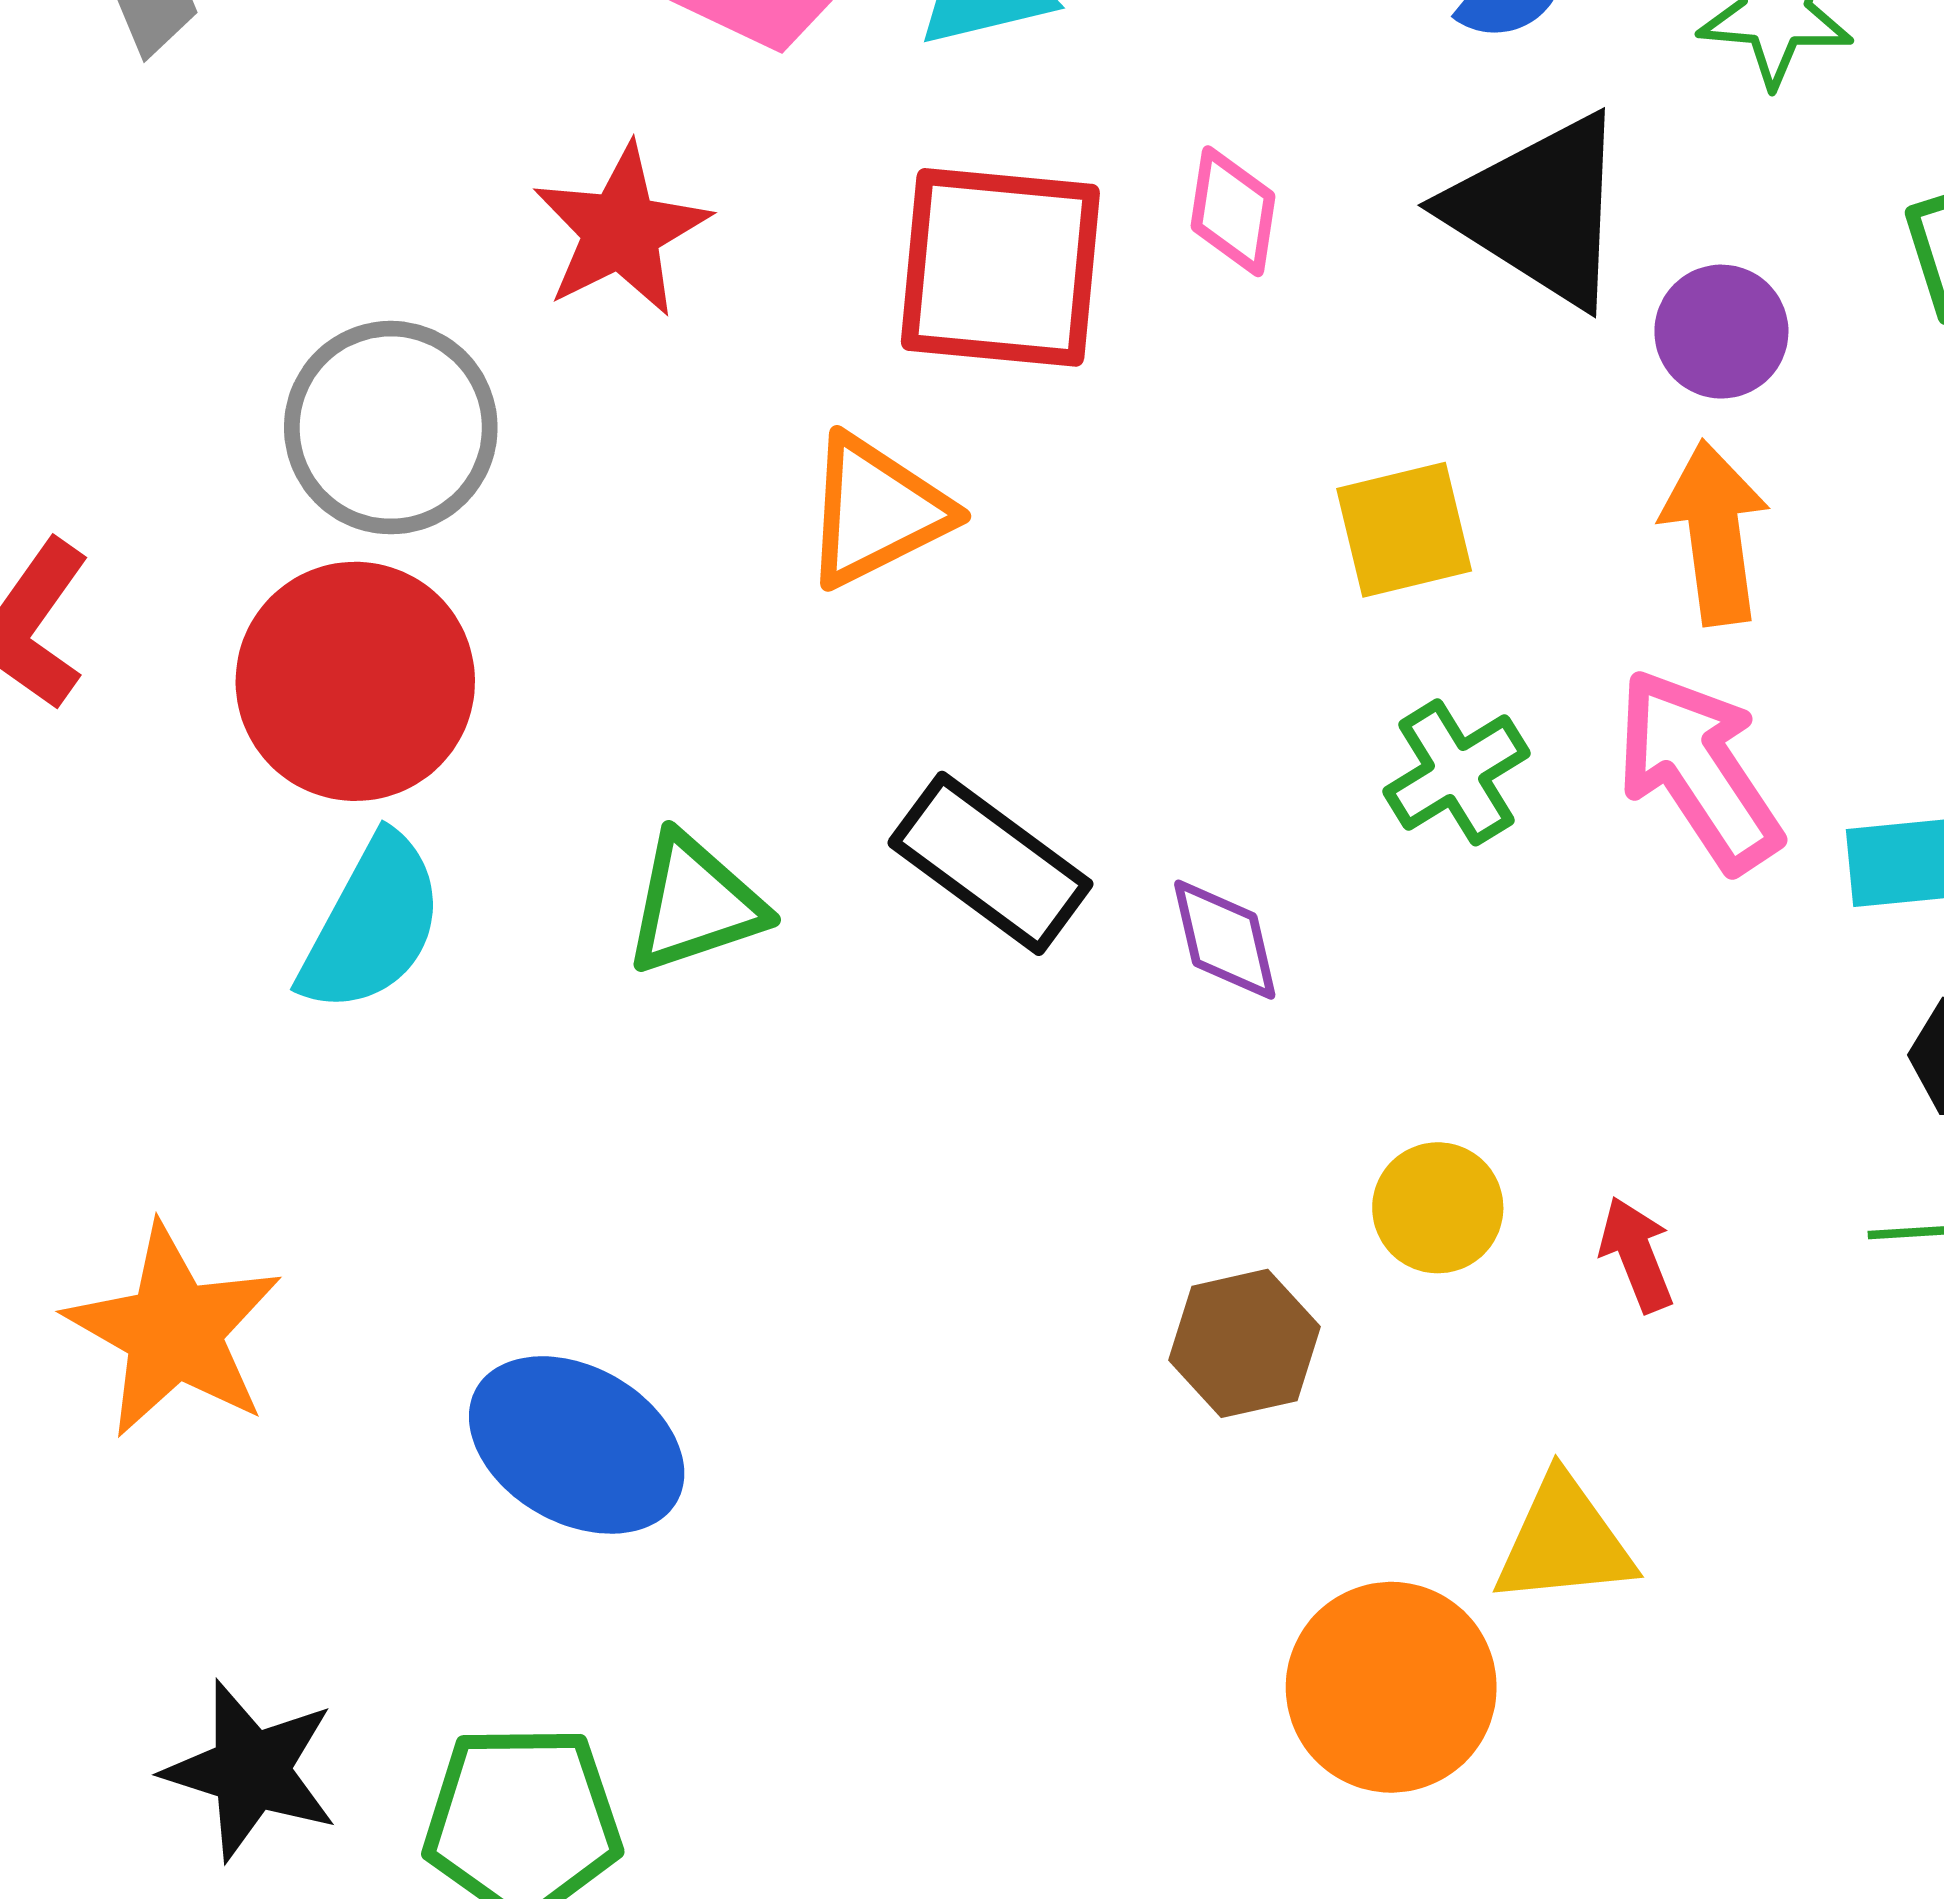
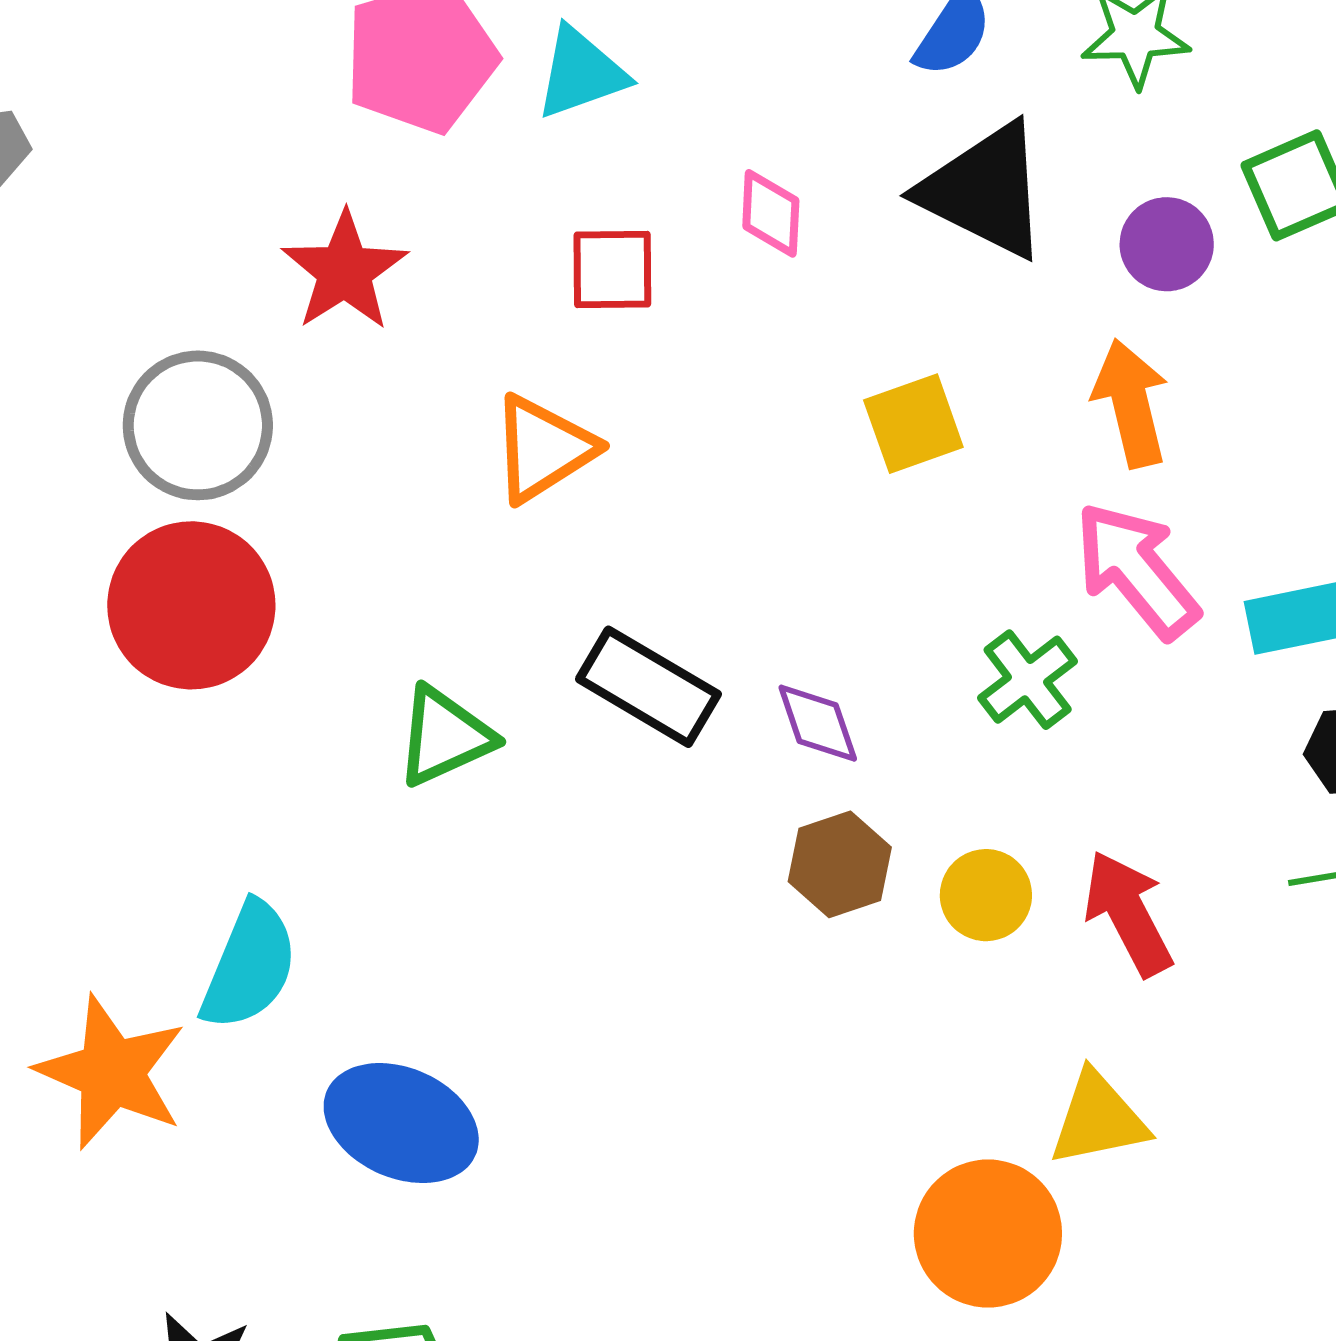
red square: (1000, 267) -> (612, 269), size x0.6
purple circle: (1721, 332) -> (1167, 244), moved
green cross: (1457, 772) -> (1028, 680), moved
cyan semicircle: (372, 924) -> (249, 966), moved
red arrow: (1637, 1254) -> (1128, 913), size x1.6
brown hexagon: (1244, 1343) -> (840, 864), moved

